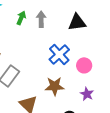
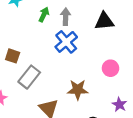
blue cross: (59, 55) -> (66, 42), moved
purple star: (87, 94) -> (119, 105), moved

